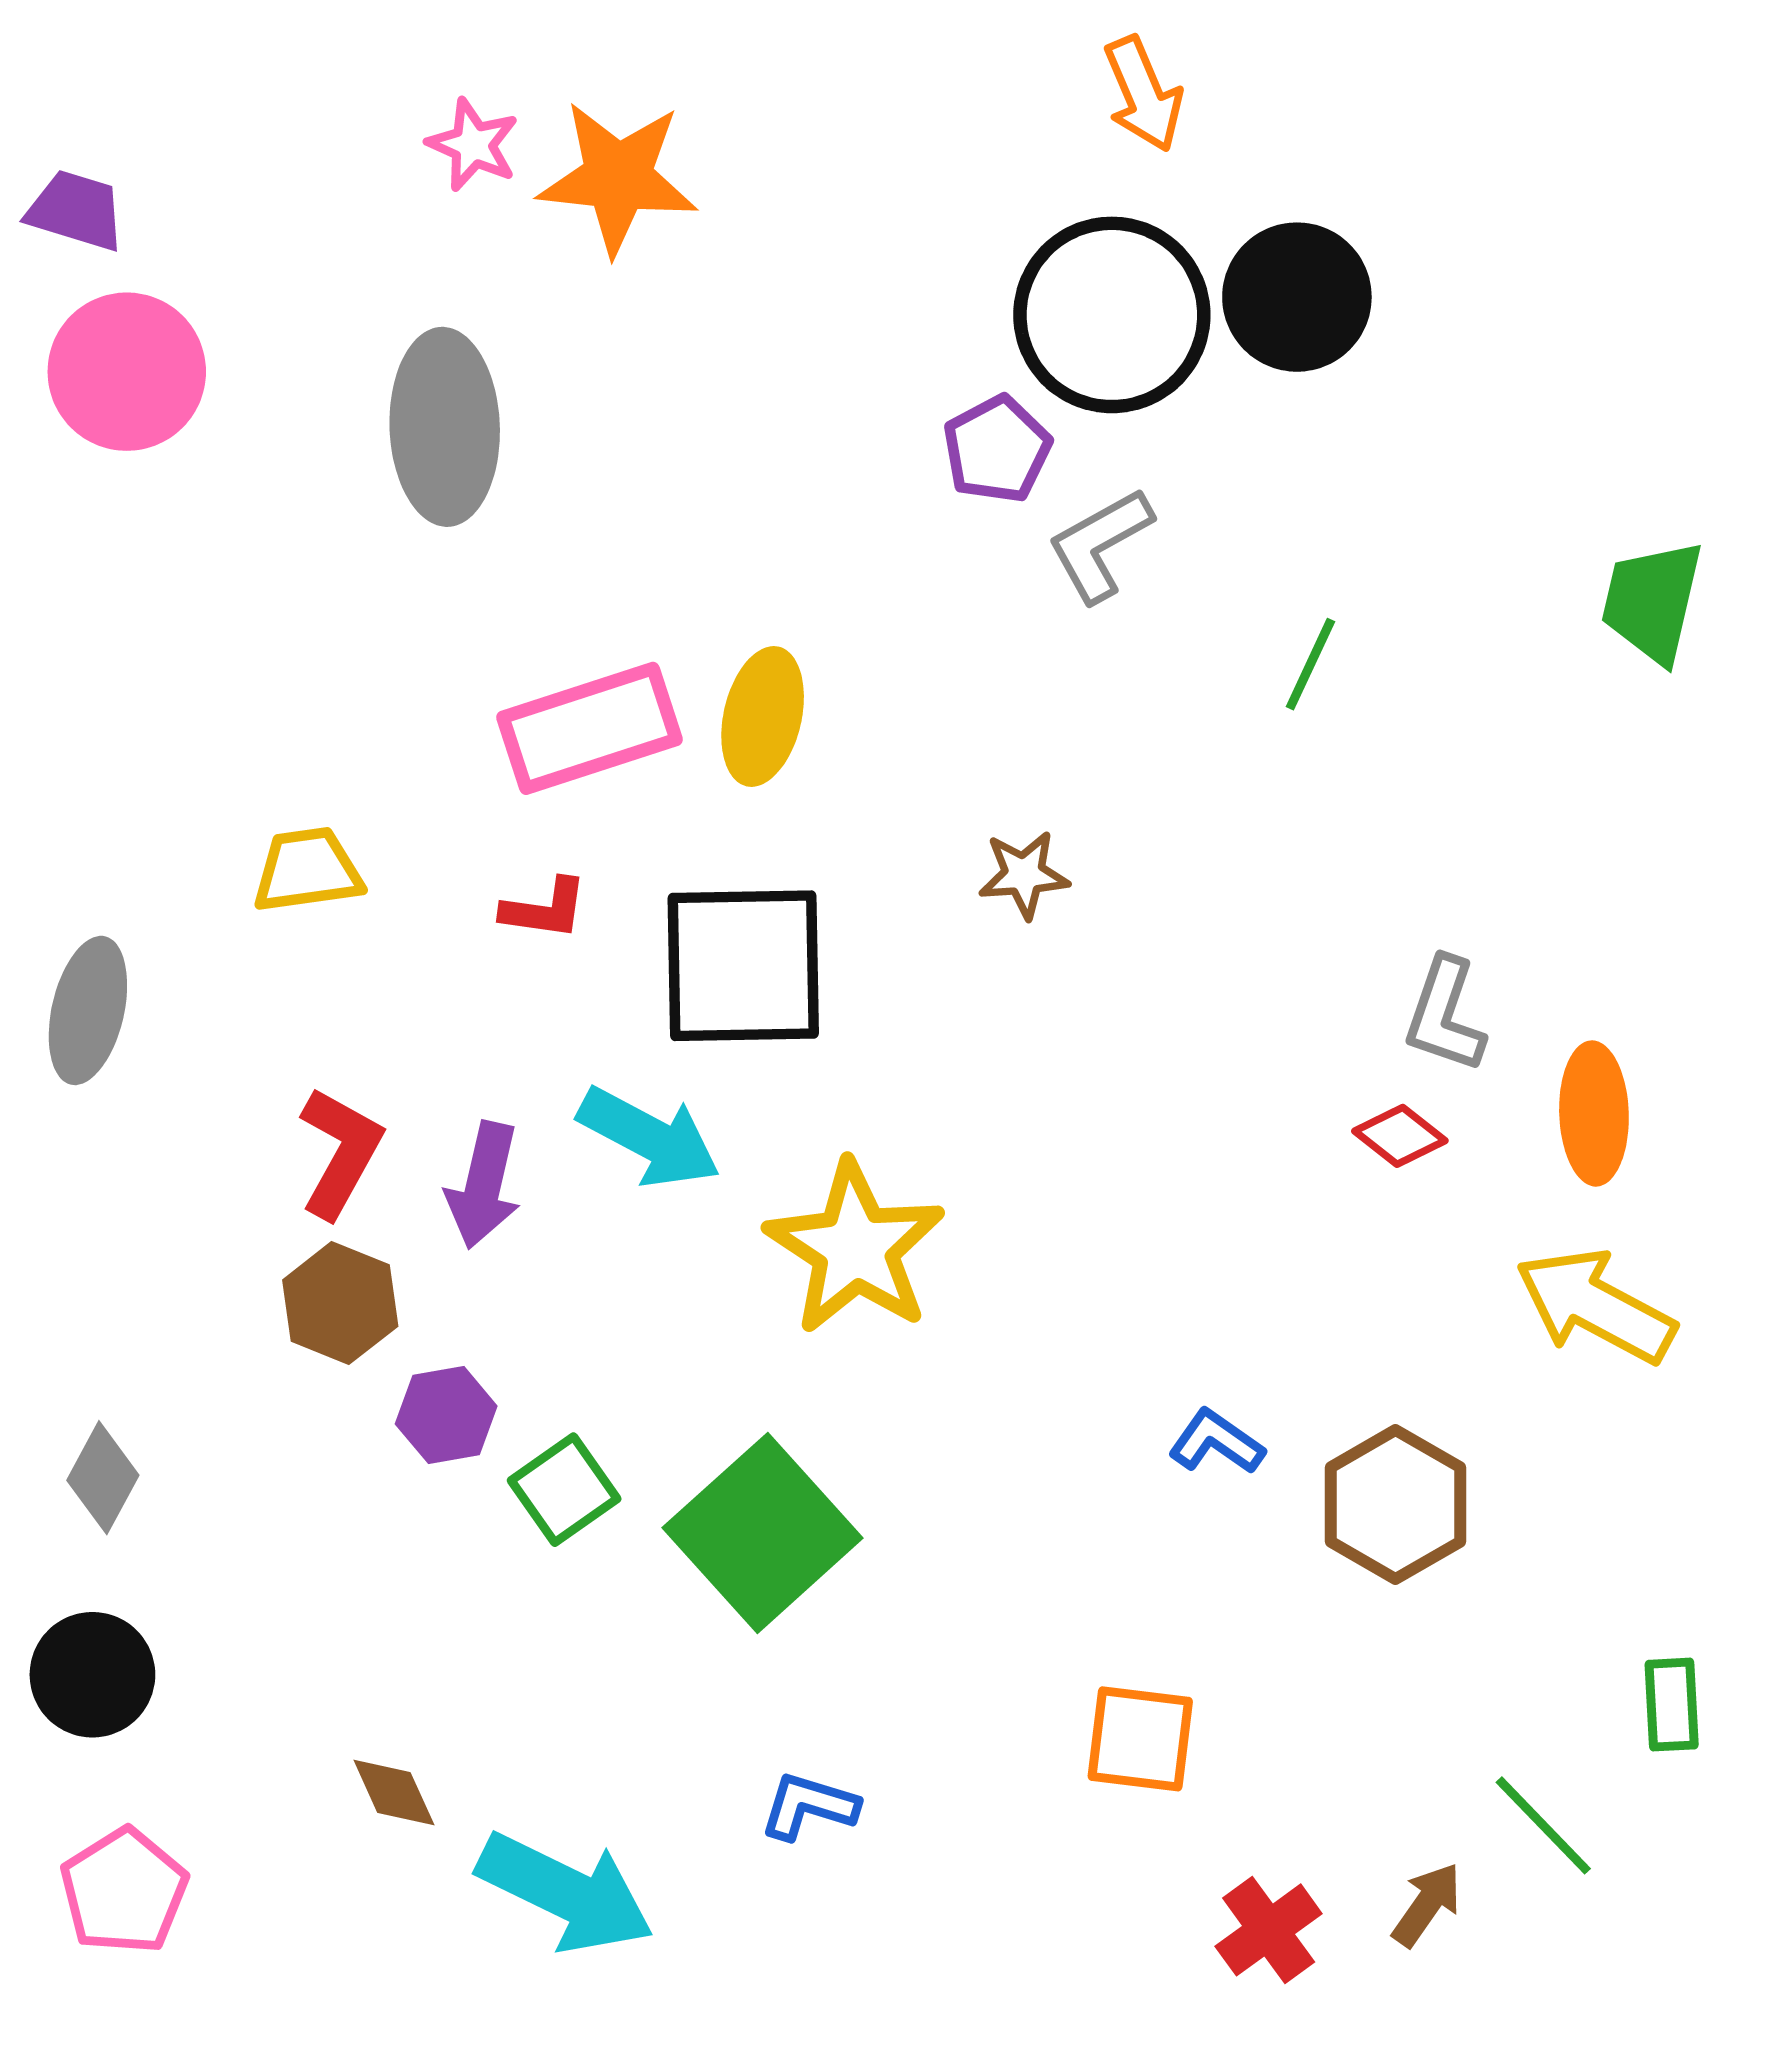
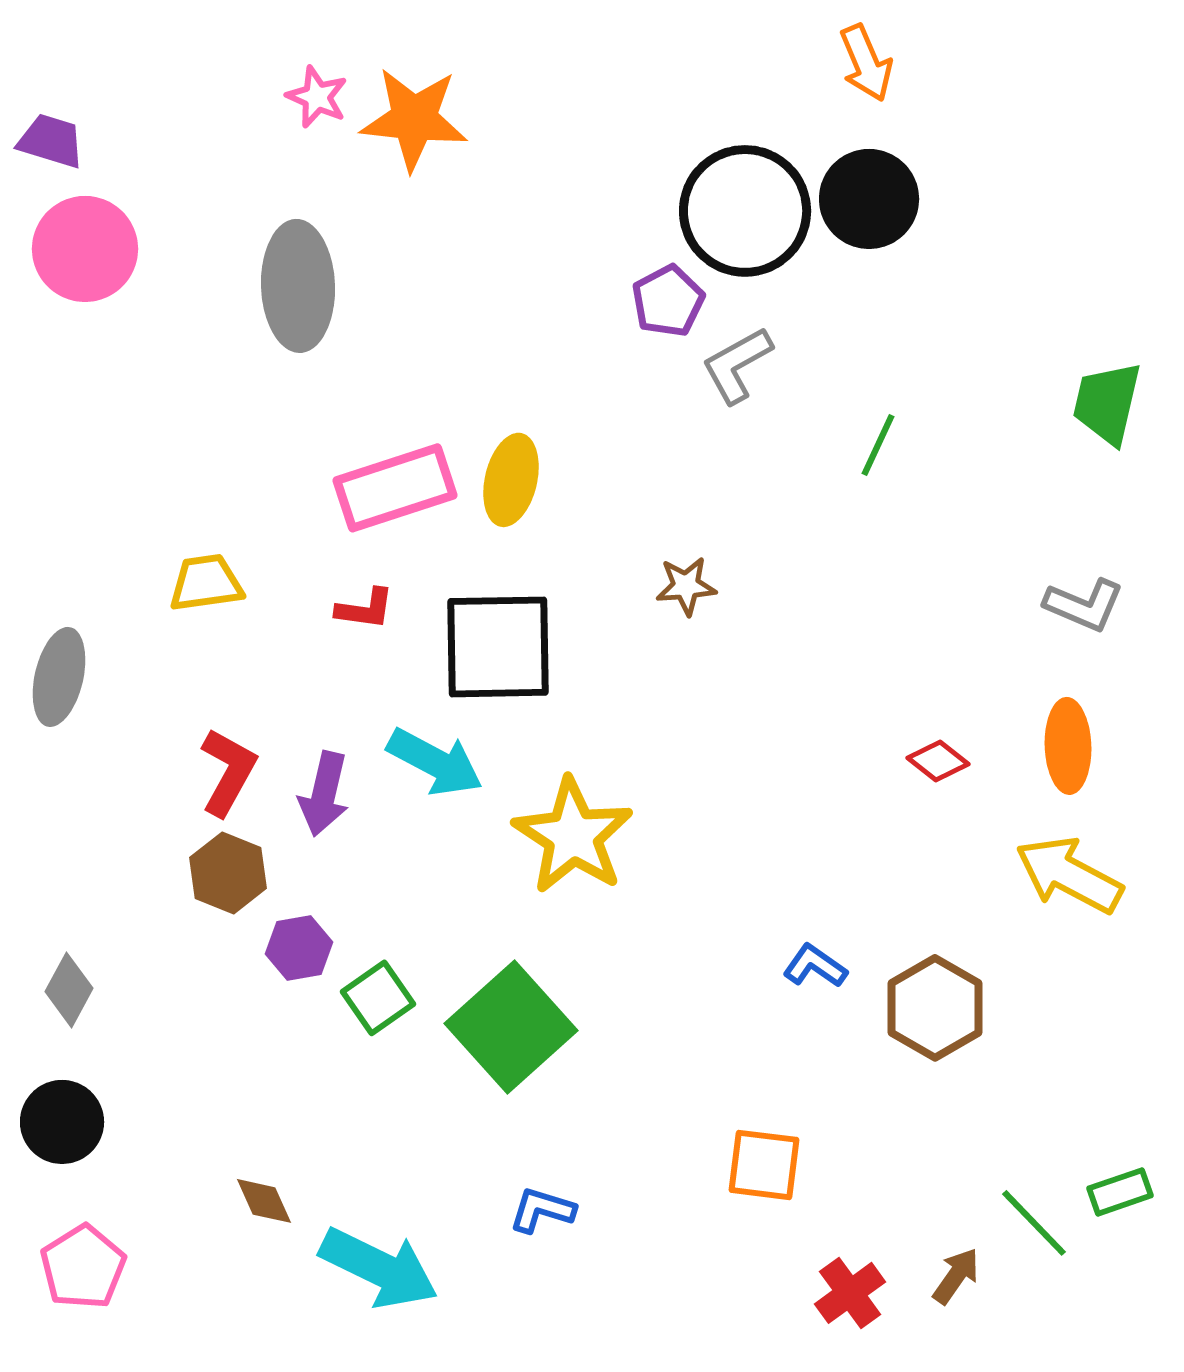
orange arrow: (1143, 94) -> (866, 63), moved
gray L-shape: (1445, 1015) -> (1084, 605), moved, turned -86
green rectangle: (1672, 1705) -> (1120, 1192), moved, turned 74

